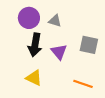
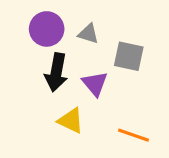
gray square: (89, 45) -> (129, 56), moved
yellow triangle: (34, 78) -> (71, 121), moved

